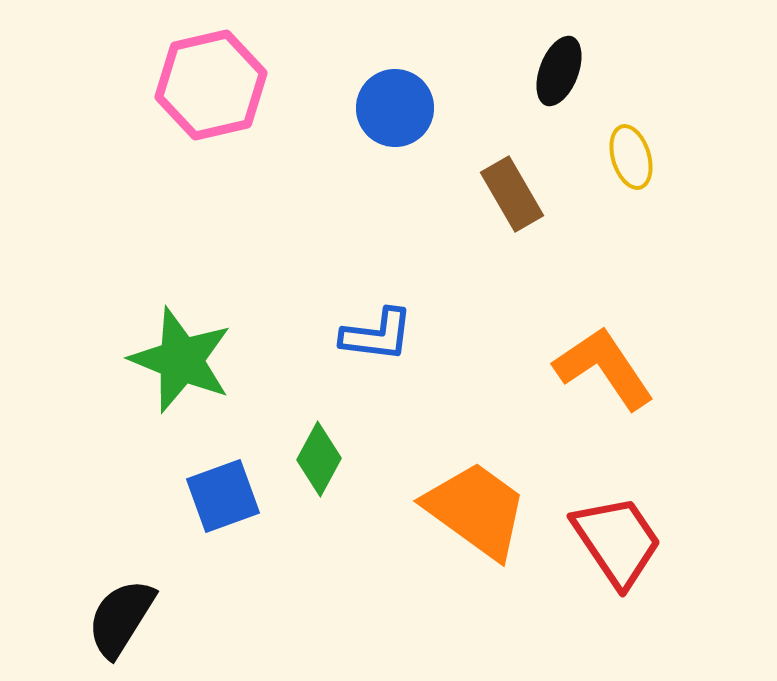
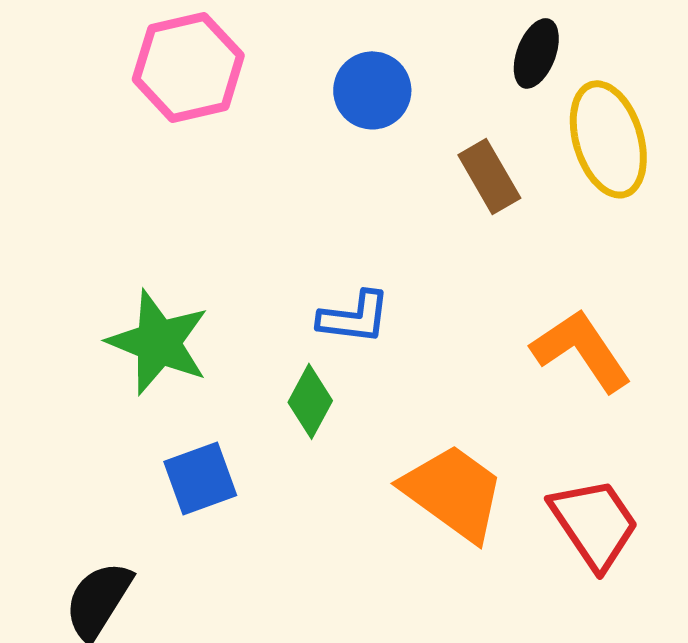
yellow ellipse: (631, 157) -> (608, 139), size x1.8
green diamond: (319, 459) -> (310, 401), moved

